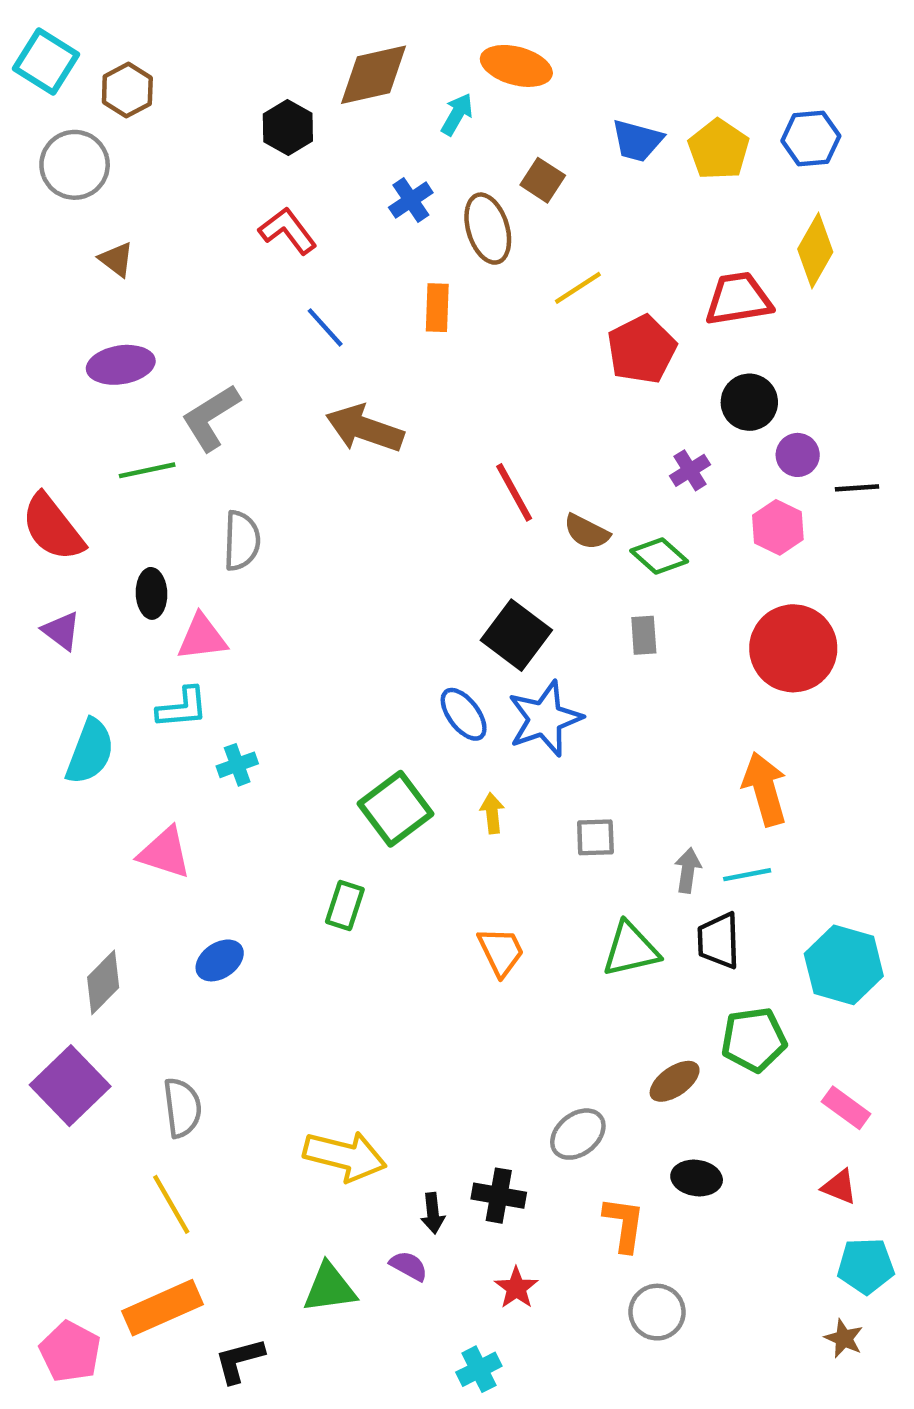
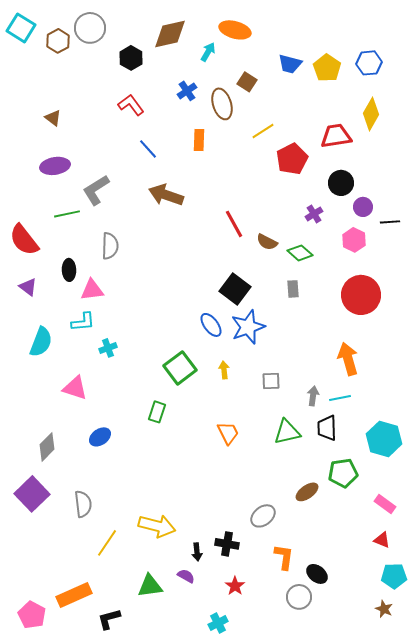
gray circle: (75, 165) -> (90, 28), moved
black ellipse: (697, 1178) -> (317, 574), moved, turned 30
yellow line: (171, 1204) -> (107, 543), moved, turned 64

